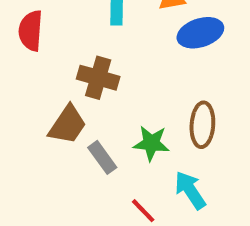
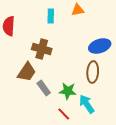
blue ellipse: (200, 33) -> (100, 46), moved
green star: (151, 143) -> (68, 91), moved

